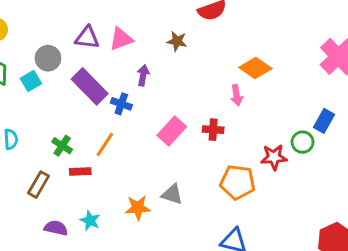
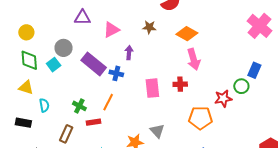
purple triangle: (87, 38) -> (83, 18), moved
orange diamond: (255, 68) -> (187, 34), moved
pink arrow: (237, 95) -> (194, 59), size x1.5
pink rectangle: (172, 131) -> (152, 88), turned -42
gray triangle: (172, 194) -> (157, 131), turned 35

